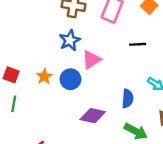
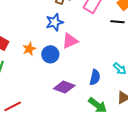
black line: (138, 44) -> (118, 22), moved

